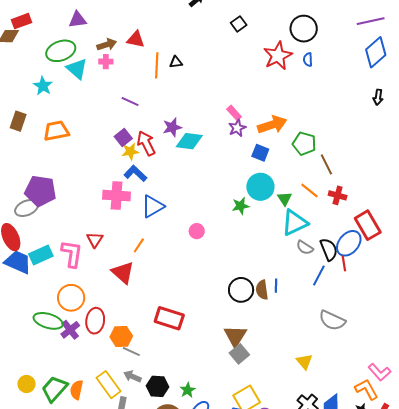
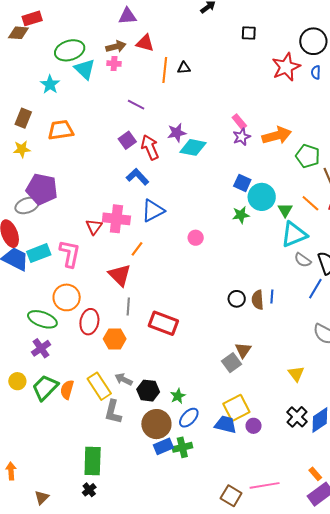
purple triangle: (78, 20) -> (127, 16), moved
black square: (239, 24) -> (249, 33), turned 35
yellow star: (130, 151) -> (22, 149), moved
blue square: (260, 153) -> (242, 183), moved
pink cross: (117, 196) -> (116, 219), moved
red triangle: (95, 240) -> (94, 227), moved
black circle: (241, 290) -> (237, 299), size x0.7
purple cross: (70, 330) -> (41, 348), moved
brown triangle: (235, 336) -> (243, 350), moved, size x0.7
gray line: (131, 351) -> (128, 307), moved, turned 66

